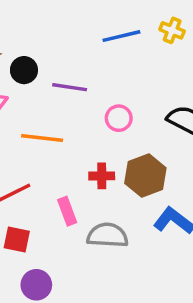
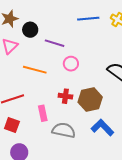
pink circle: (119, 118) -> (71, 64), moved

